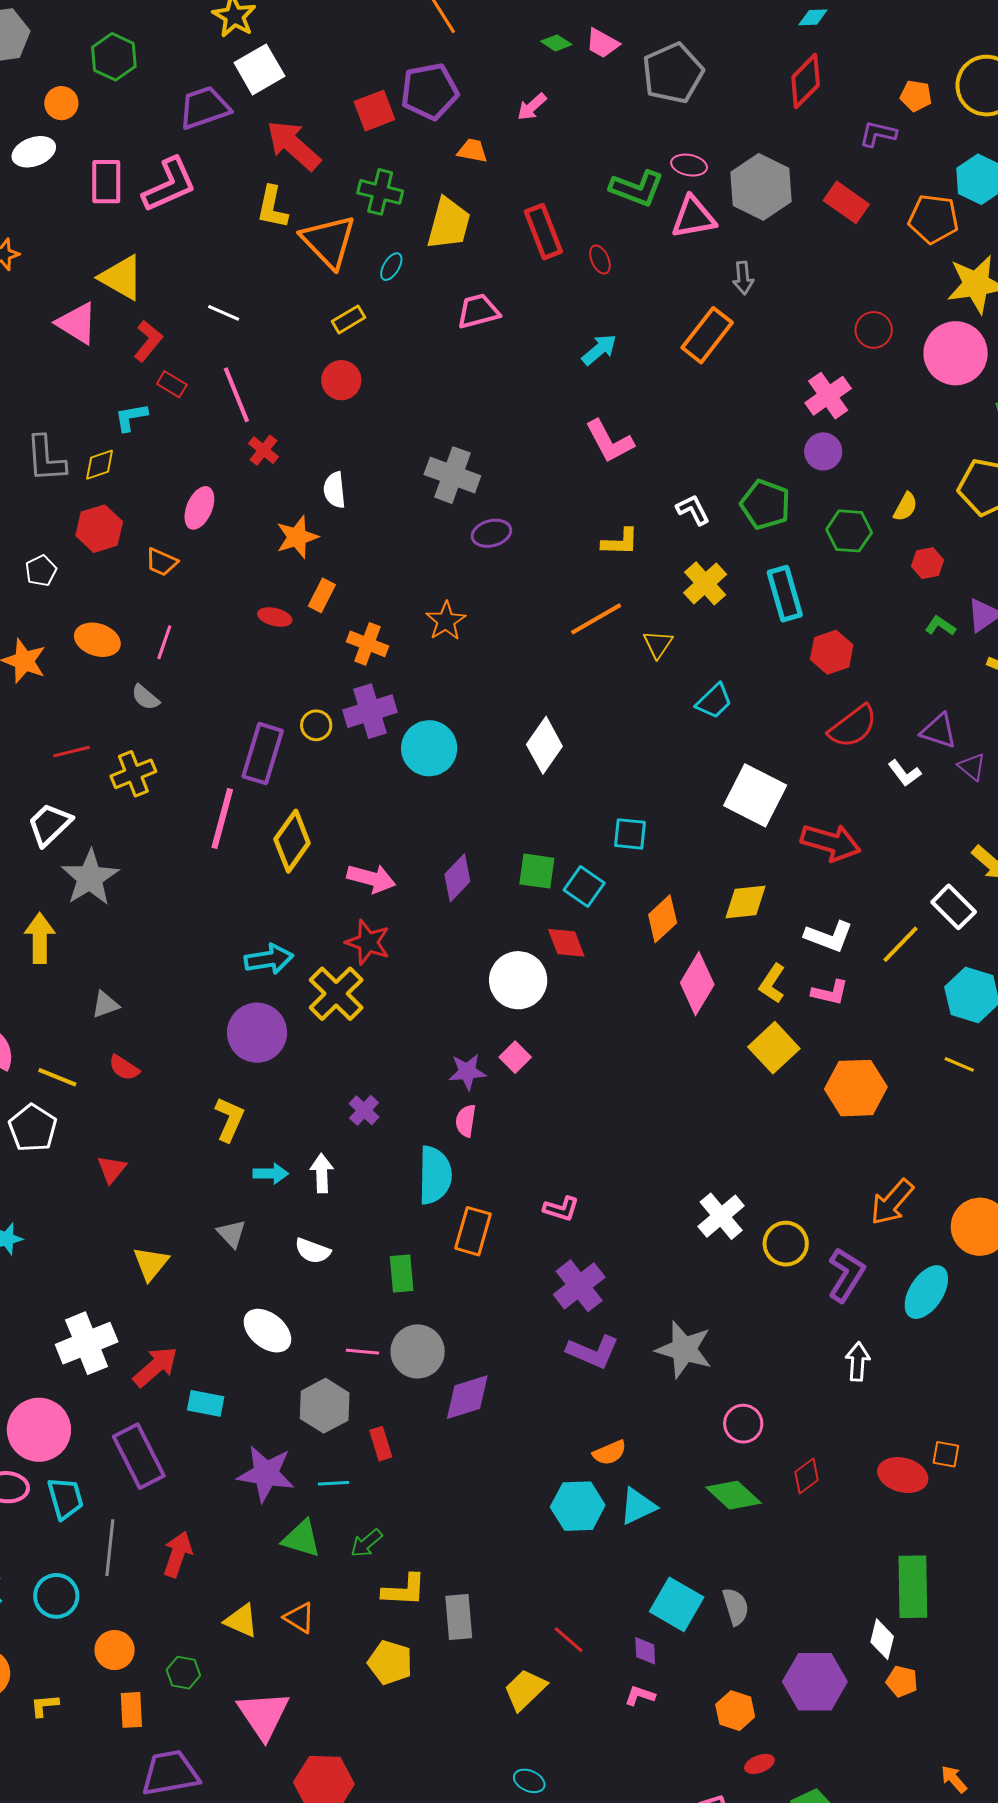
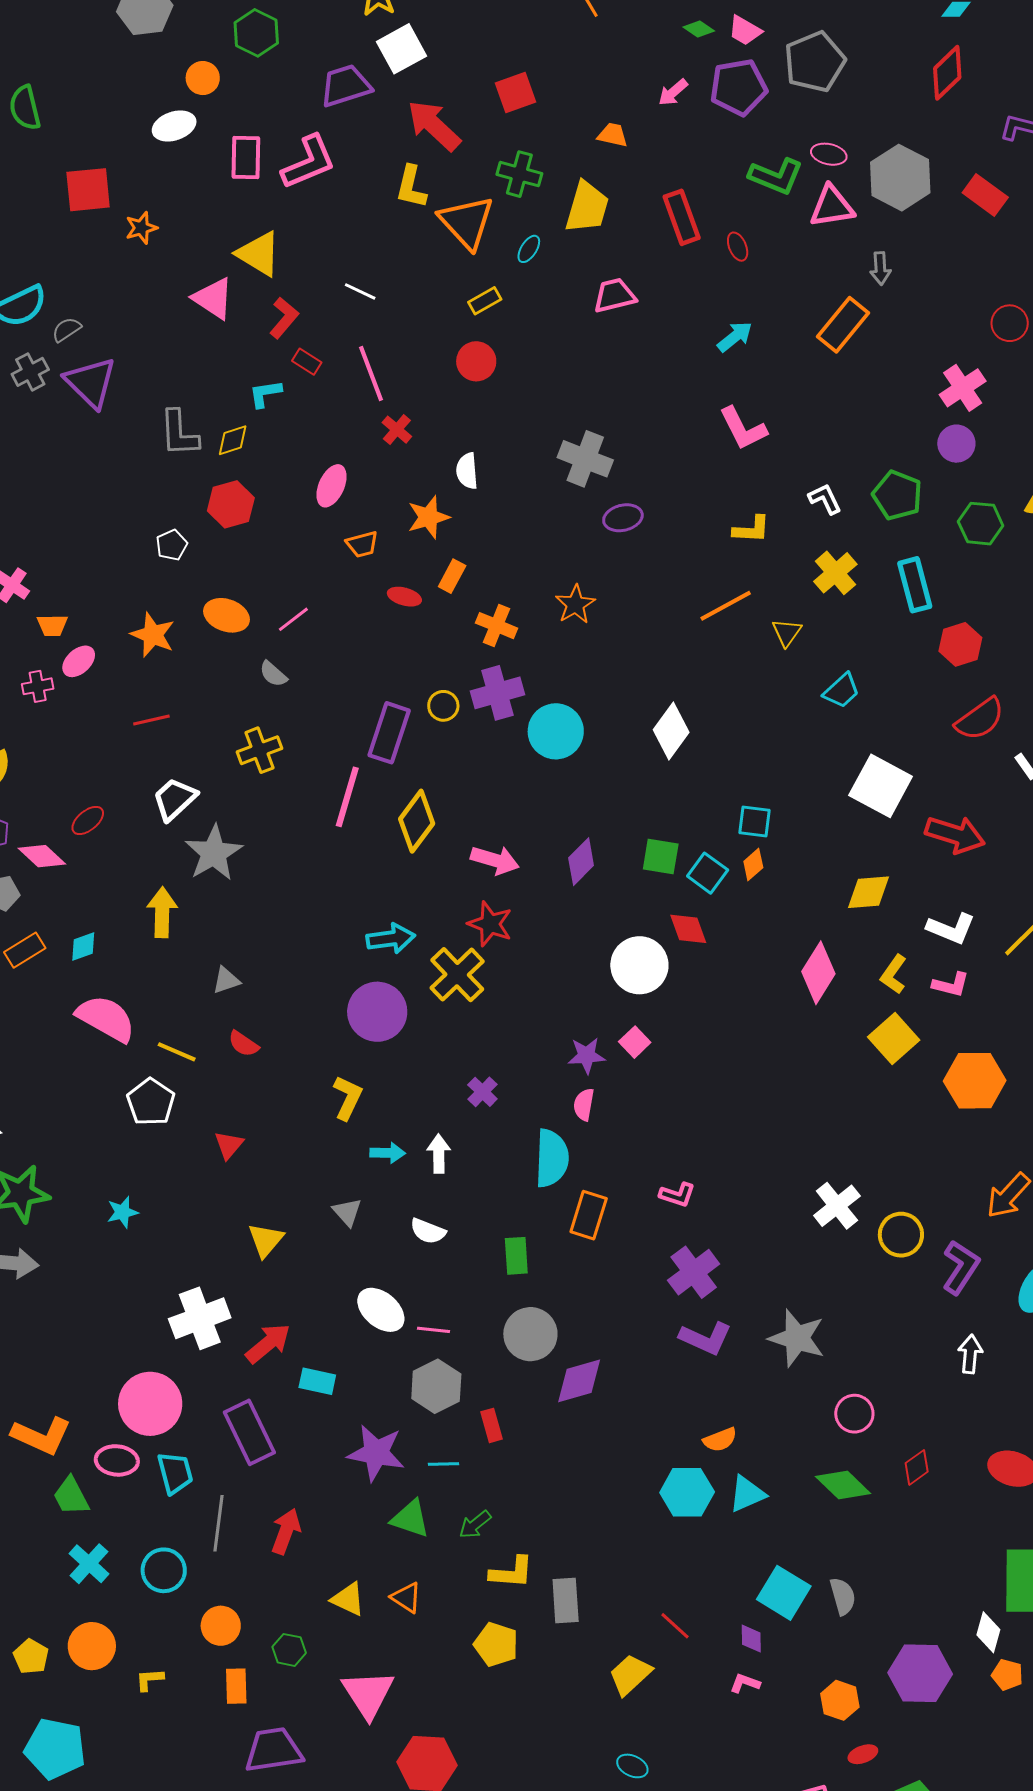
purple pentagon: (430, 91) -> (739, 87), moved
orange trapezoid: (162, 562) -> (362, 544), moved, turned -40
pink line: (164, 642) -> (293, 619), turned 32
red line: (71, 752) -> (151, 720), moved
orange diamond: (663, 919) -> (753, 865), moved, size x0.7
pink line: (362, 1352) -> (434, 1330), moved

